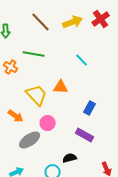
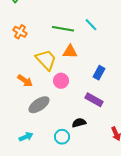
green line: (34, 54) -> (63, 29), moved
pink circle: (48, 123) -> (61, 81), moved

